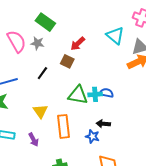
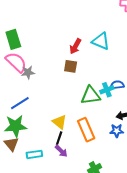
green rectangle: (45, 22) -> (13, 39), moved, turned 54
cyan triangle: (115, 36) -> (101, 41), moved
gray star: (37, 43) -> (28, 72), moved
black line: (42, 73) -> (59, 138), moved

